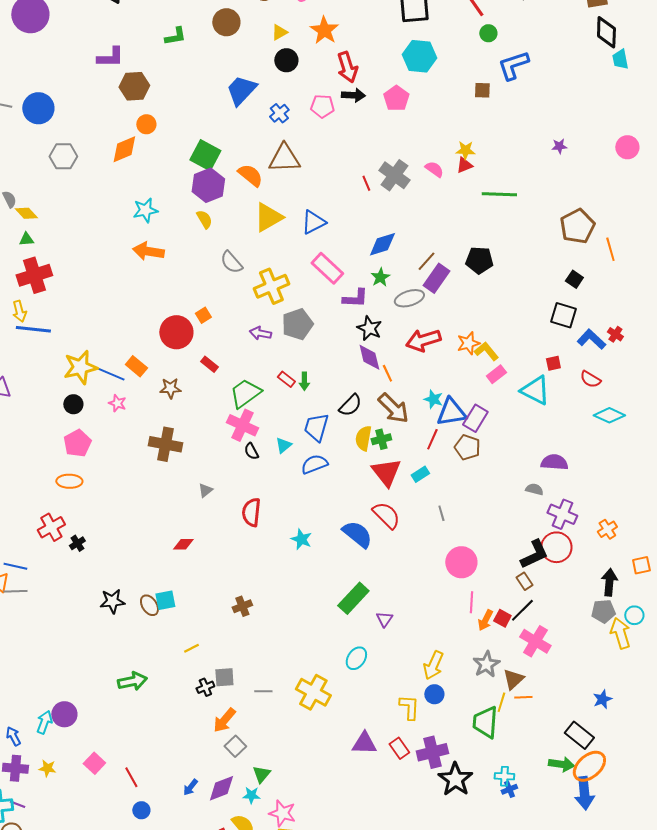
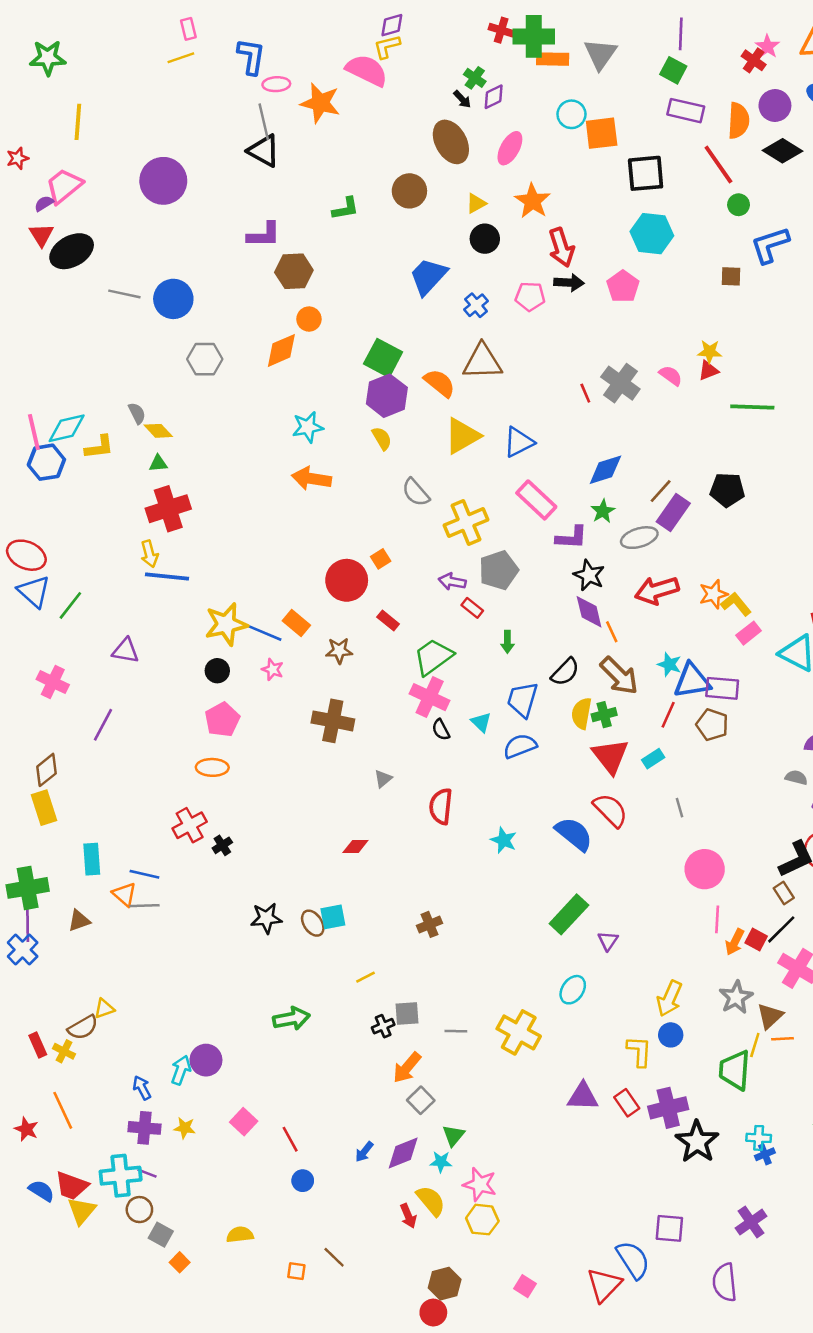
red rectangle: (286, 379) -> (472, 608), moved
purple rectangle: (475, 418) -> (722, 688), turned 64
cyan triangle: (283, 445) -> (481, 722), turned -36

